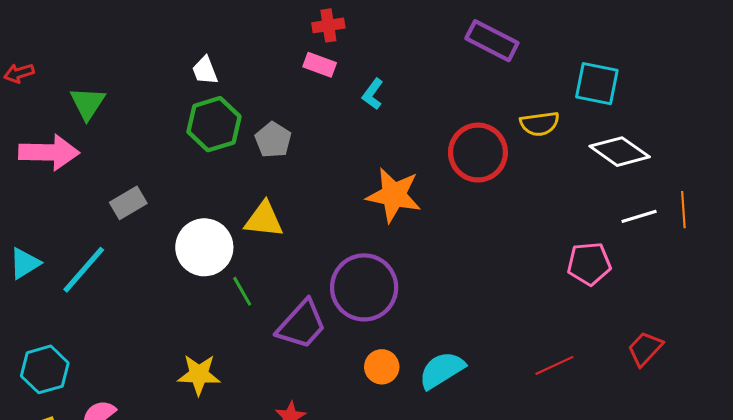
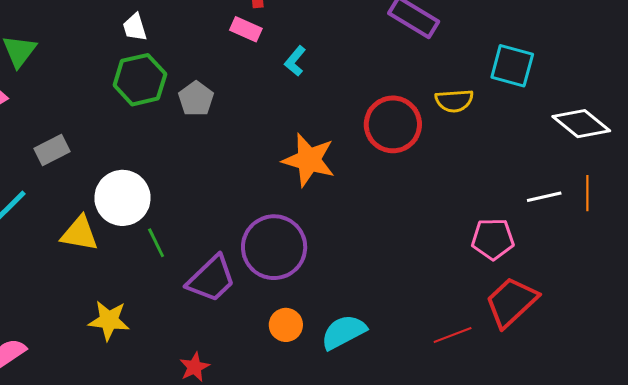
white diamond: (620, 152) -> (581, 124), moved
yellow triangle: (264, 220) -> (80, 234), moved
red trapezoid: (645, 349) -> (511, 302), moved, size x1.5

